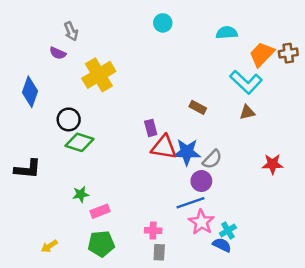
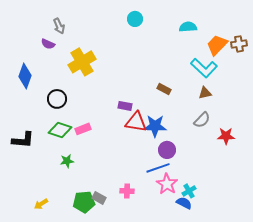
purple rectangle: (151, 128) -> (125, 106), turned -64
green diamond: (79, 142) -> (60, 130), moved
gray semicircle: (212, 159) -> (202, 120), moved
pink rectangle: (100, 211) -> (83, 129), moved
gray rectangle: (159, 252) -> (99, 198), moved, turned -64

